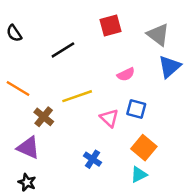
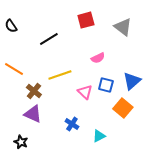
blue triangle: (170, 67) -> (132, 81), moved
purple triangle: (28, 148) -> (33, 114), moved
orange square: (144, 148) -> (123, 108), moved
cyan triangle: (139, 175) -> (99, 136), moved

